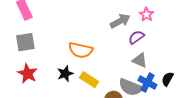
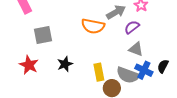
gray square: (25, 42) -> (43, 35), moved
orange semicircle: (81, 50) -> (93, 26), moved
yellow rectangle: (89, 80) -> (99, 72), moved, turned 48

